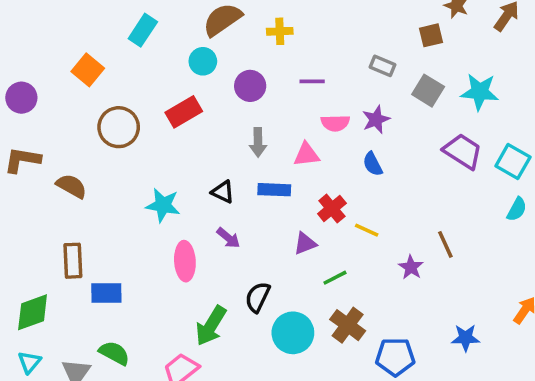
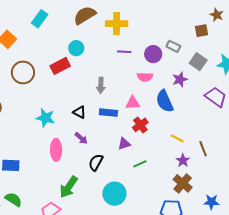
yellow cross: (280, 31) -> (117, 24), size x1.5
cyan circle: (203, 61) -> (76, 48), moved
purple line: (312, 81) -> (124, 52), moved
purple circle: (250, 86) -> (153, 54), moved
purple star: (376, 119) -> (180, 79), moved
pink triangle: (306, 155) -> (133, 103), moved
blue semicircle: (373, 164) -> (165, 101), size x1.6
yellow line: (367, 230) -> (177, 138), moved
black semicircle: (258, 297) -> (96, 162), moved
brown cross: (348, 325) -> (183, 183), moved

